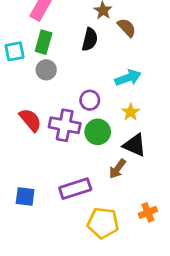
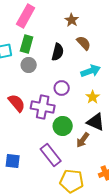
brown semicircle: (127, 28) -> (84, 43), moved
black semicircle: (90, 39) -> (58, 52), moved
green circle: (98, 132) -> (63, 126), moved
purple rectangle: (75, 189) -> (51, 155), turned 70

